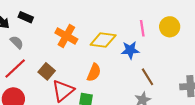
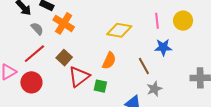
orange cross: (66, 36) -> (64, 23), moved
blue star: (130, 50) -> (163, 47), moved
brown line: (147, 77) -> (144, 66), moved

